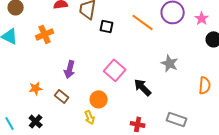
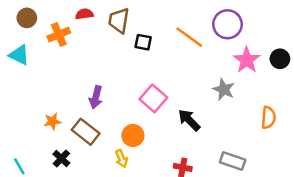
pink star: (202, 18) -> (247, 60), moved, size x1.5
orange cross: (45, 34) -> (59, 35), moved
brown rectangle: (62, 96) -> (86, 132), size x1.5
black cross: (36, 121) -> (61, 158), moved

